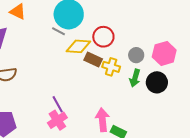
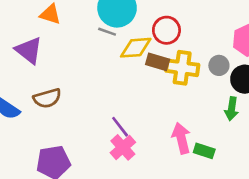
gray circle: (136, 55) -> (219, 65), moved
yellow cross: (111, 67) -> (182, 68), size x1.4
green arrow: (135, 78) -> (232, 109), moved

